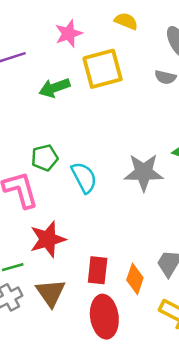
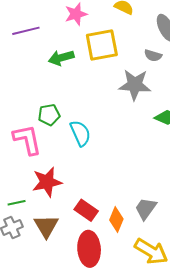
gray star: (144, 172) -> (135, 85), moved
red rectangle: (98, 270) -> (86, 210), turned -65

